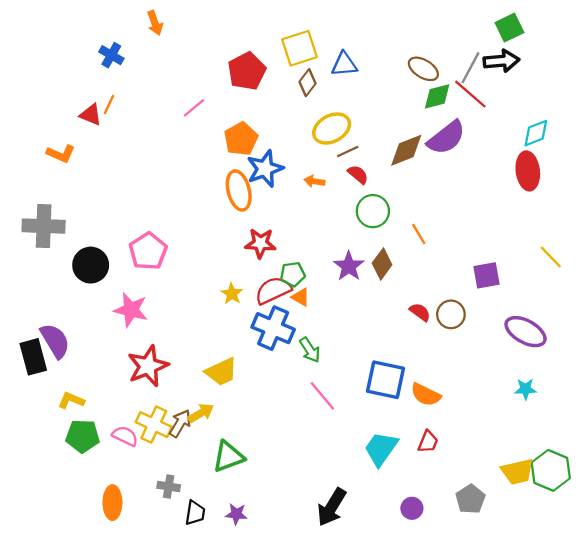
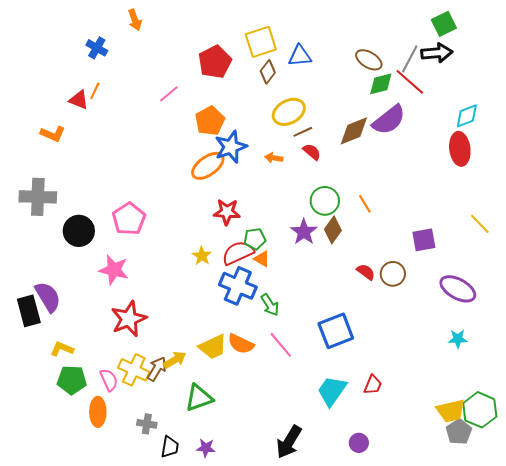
orange ellipse: (239, 190) -> (208, 166), turned 68
green circle: (373, 211) -> (325, 201), moved
yellow trapezoid: (221, 372) -> (213, 347), moved
blue square: (386, 380) -> (336, 331), turned -33
orange semicircle: (426, 395) -> (241, 344), moved
pink semicircle: (125, 436) -> (109, 380), turned 40
gray pentagon: (470, 499) -> (459, 432), moved
orange ellipse: (112, 503) -> (98, 412), moved

